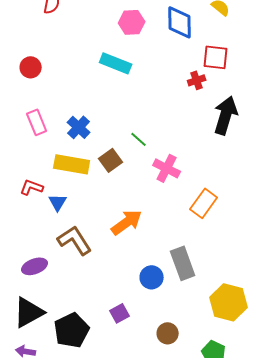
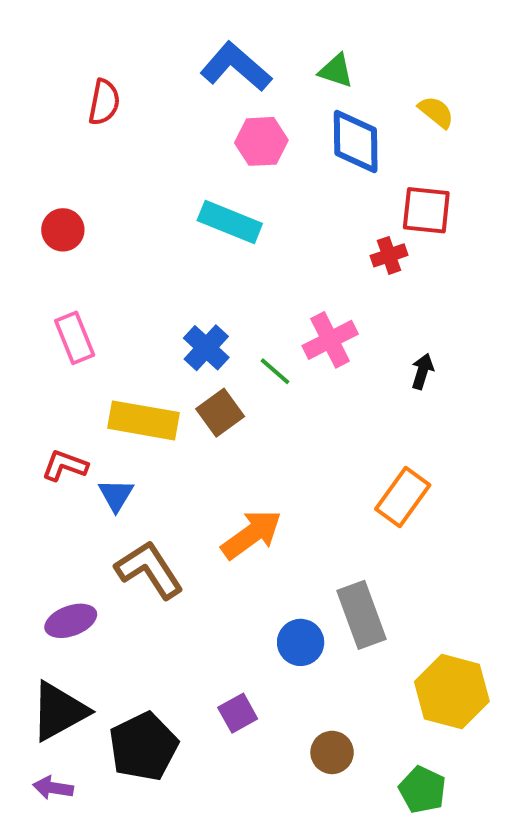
black arrow: (226, 115) -> (422, 371), moved, size x0.5
blue cross: (79, 127) -> (206, 348), moved
pink cross: (167, 168) -> (330, 340), moved, turned 36

